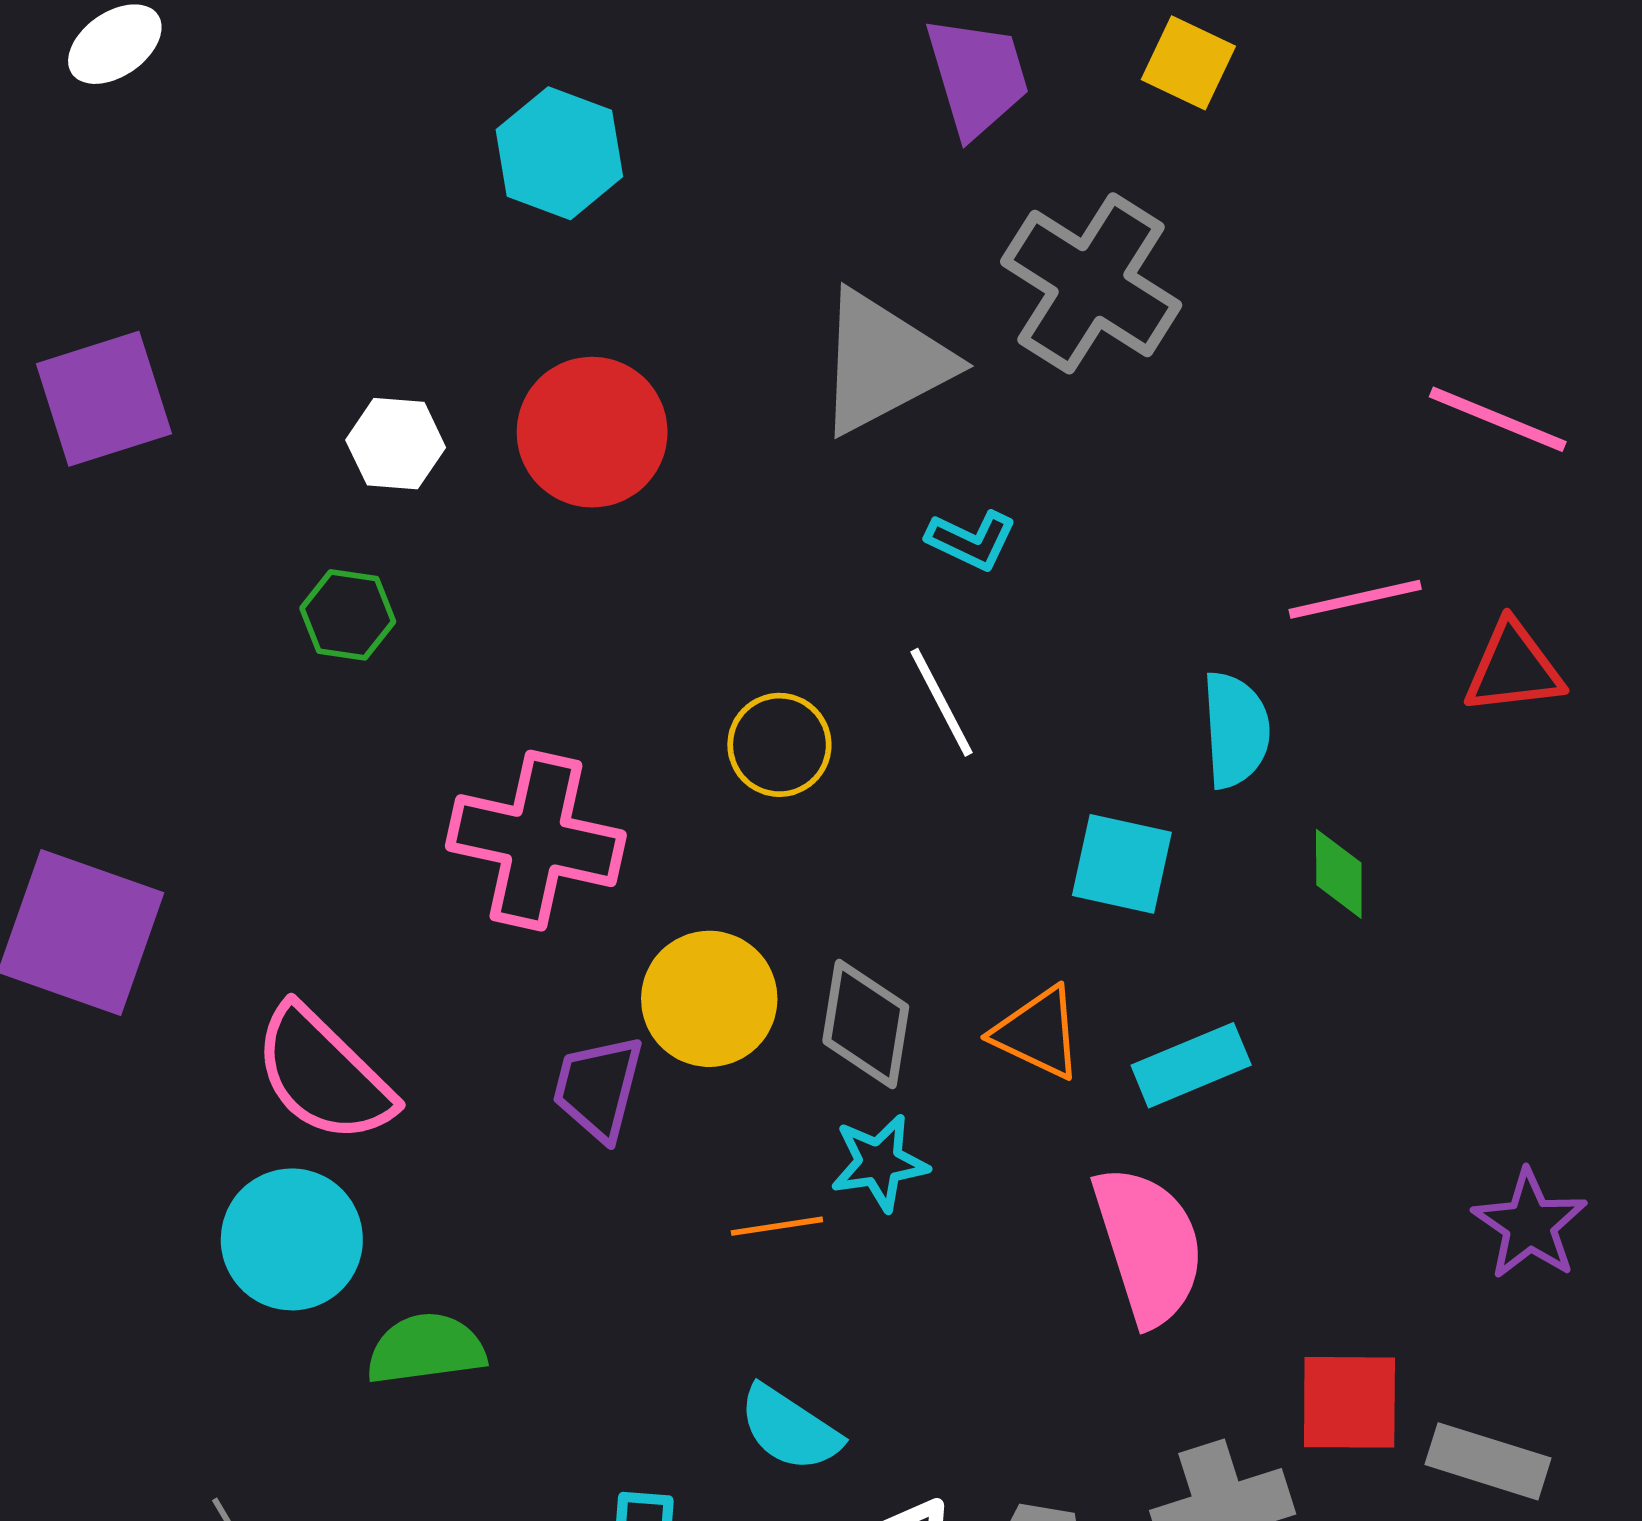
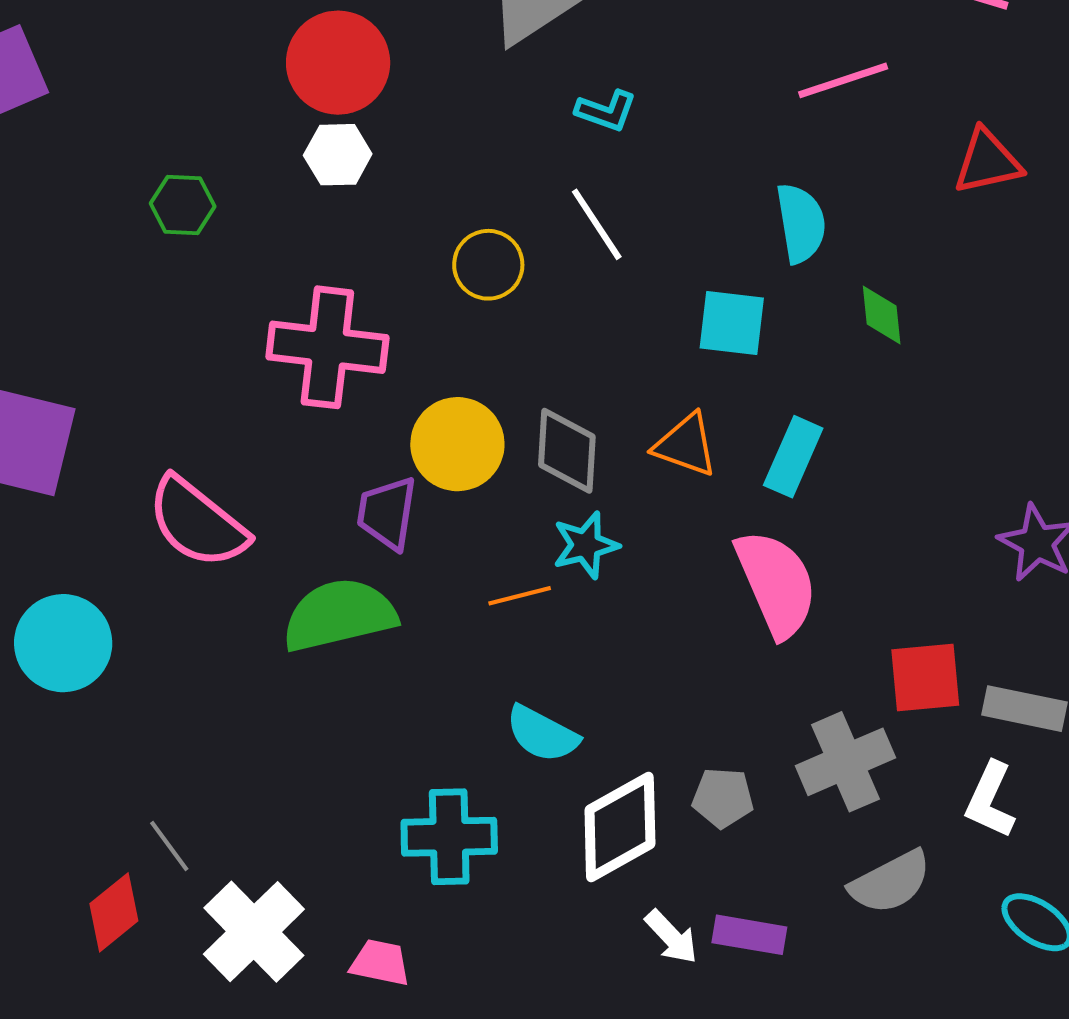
white hexagon: (396, 444) -> (338, 155), moved
pink line: (1355, 599) -> (843, 80), moved
cyan rectangle: (1191, 1065) -> (793, 457), turned -38
cyan circle: (292, 1239) -> (63, 643), moved
green semicircle: (426, 1349) -> (339, 615), moved, size x1.4

